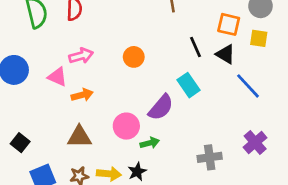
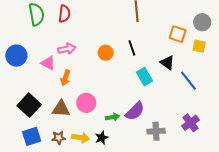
black line: (196, 47) -> (132, 48), moved
black triangle: (225, 54) -> (167, 63), moved
orange arrow: (82, 95) -> (65, 78), turned 119
purple semicircle: (161, 107) -> (135, 111), moved
pink circle: (126, 126) -> (86, 103), moved
black square: (20, 143) -> (29, 105), moved, size x1.6

